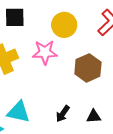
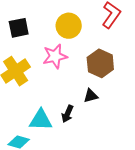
black arrow: (63, 114) -> (67, 114), moved
black triangle: (94, 116) -> (91, 96), moved

